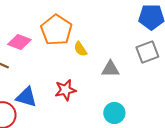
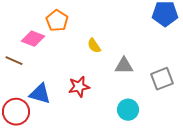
orange pentagon: (56, 30) -> (57, 21), moved, size x0.7
gray square: (147, 52) -> (162, 79), moved

